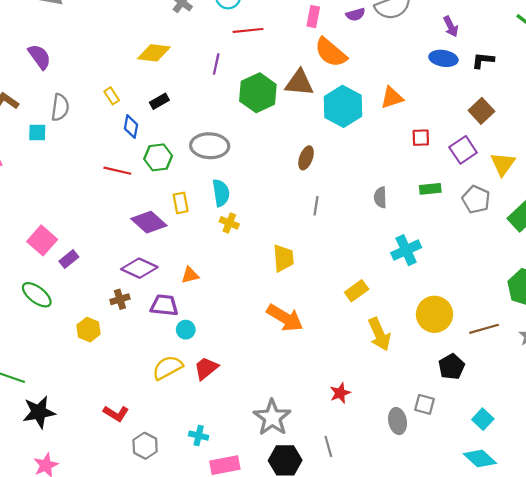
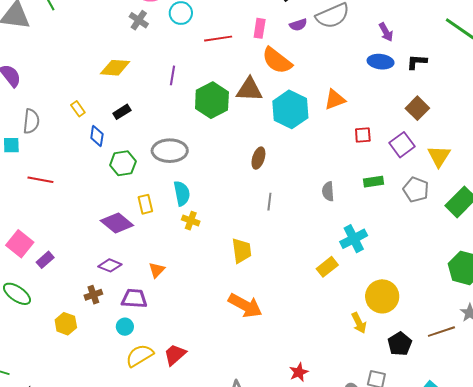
red line: (248, 30) -> (218, 39), moved
red line: (117, 171) -> (40, 180), moved
purple diamond: (139, 268) -> (110, 265), size x0.7
orange triangle: (190, 275) -> (157, 270), turned -30
yellow rectangle: (357, 291) -> (327, 267), moved
brown line: (484, 329) -> (441, 332), moved
cyan circle: (186, 330) -> (125, 327), moved
yellow arrow: (379, 334) -> (359, 323), moved, size x0.7

